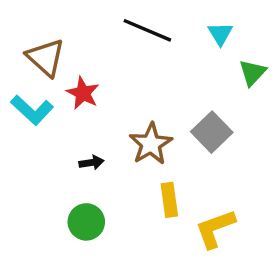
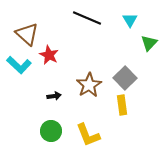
yellow rectangle: (169, 200) -> (122, 105), moved
yellow L-shape: (215, 229) -> (88, 135), moved, turned -92

